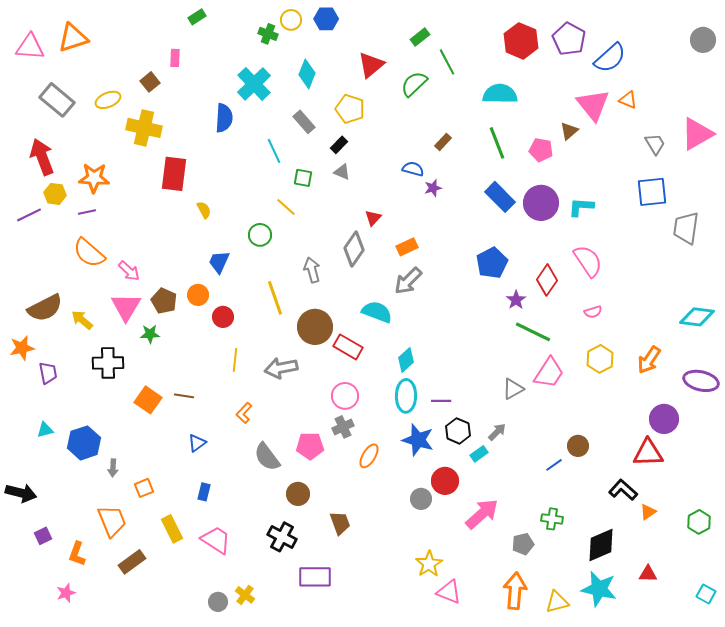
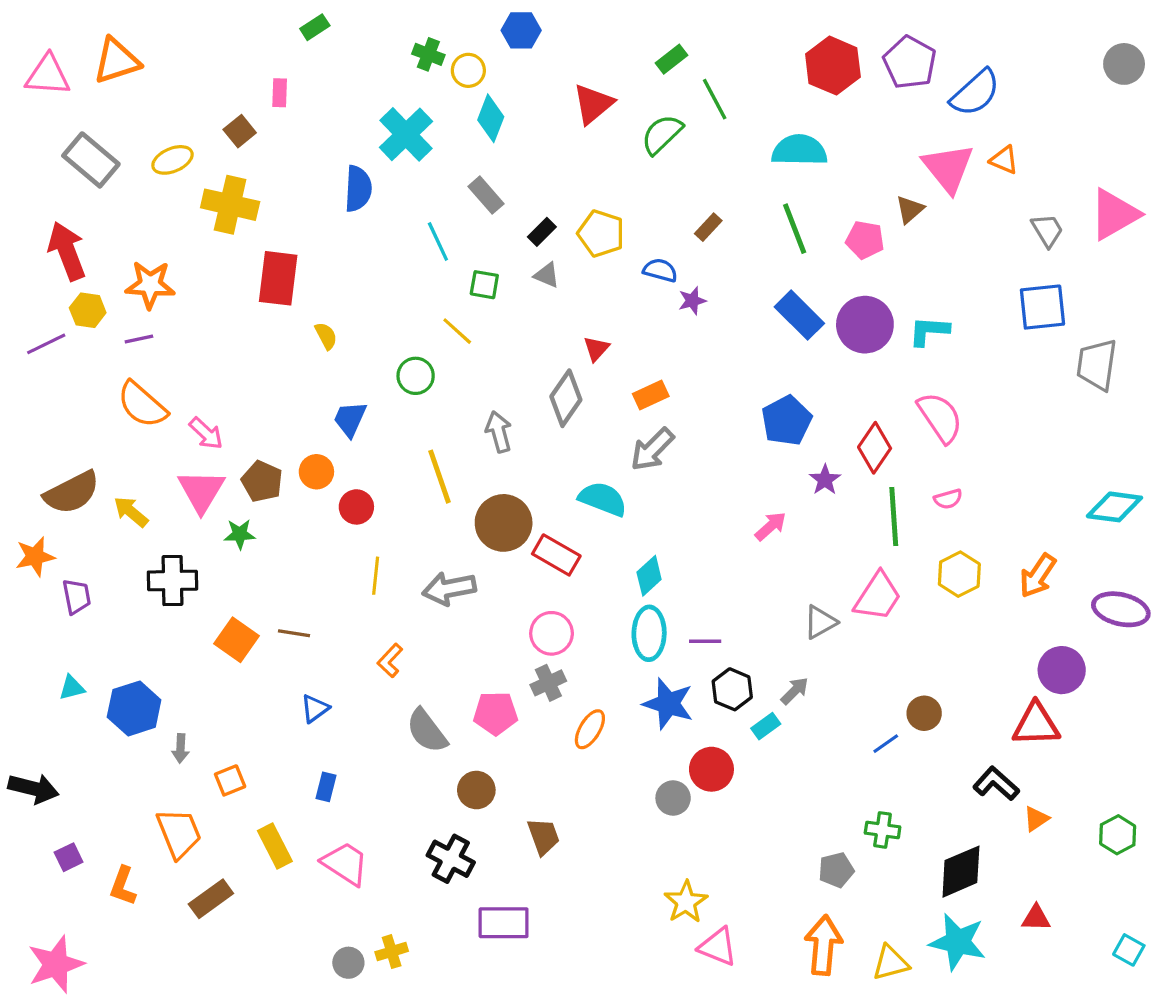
yellow circle: (291, 20) -> (468, 70), moved
yellow pentagon: (350, 109) -> (601, 233), moved
green line: (533, 332) -> (894, 517), moved, turned 60
pink arrow: (482, 514) -> (771, 526), moved, size x0.6
pink star: (66, 593) -> (56, 964), moved, size x1.8
yellow cross: (245, 595) -> (392, 952), turned 36

